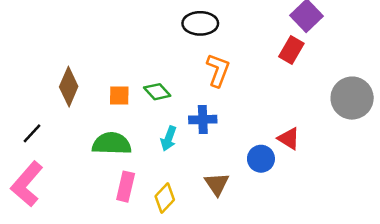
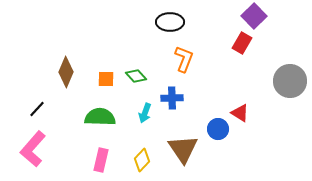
brown triangle: (217, 184) -> (183, 149), size x1.5
pink rectangle: (126, 187) -> (101, 160), moved

